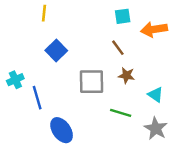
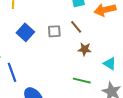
gray square: (91, 82) -> (54, 31), moved, size x0.6

